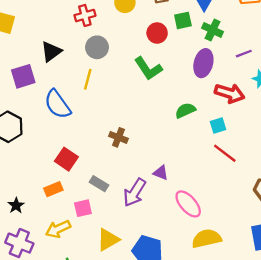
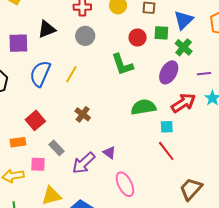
yellow line: (88, 79) -> (71, 74), moved
red arrow: (230, 93) -> (183, 103), turned -65
blue semicircle: (57, 104) -> (40, 74), turned 44
green semicircle: (185, 110) -> (143, 107), size x1.4

